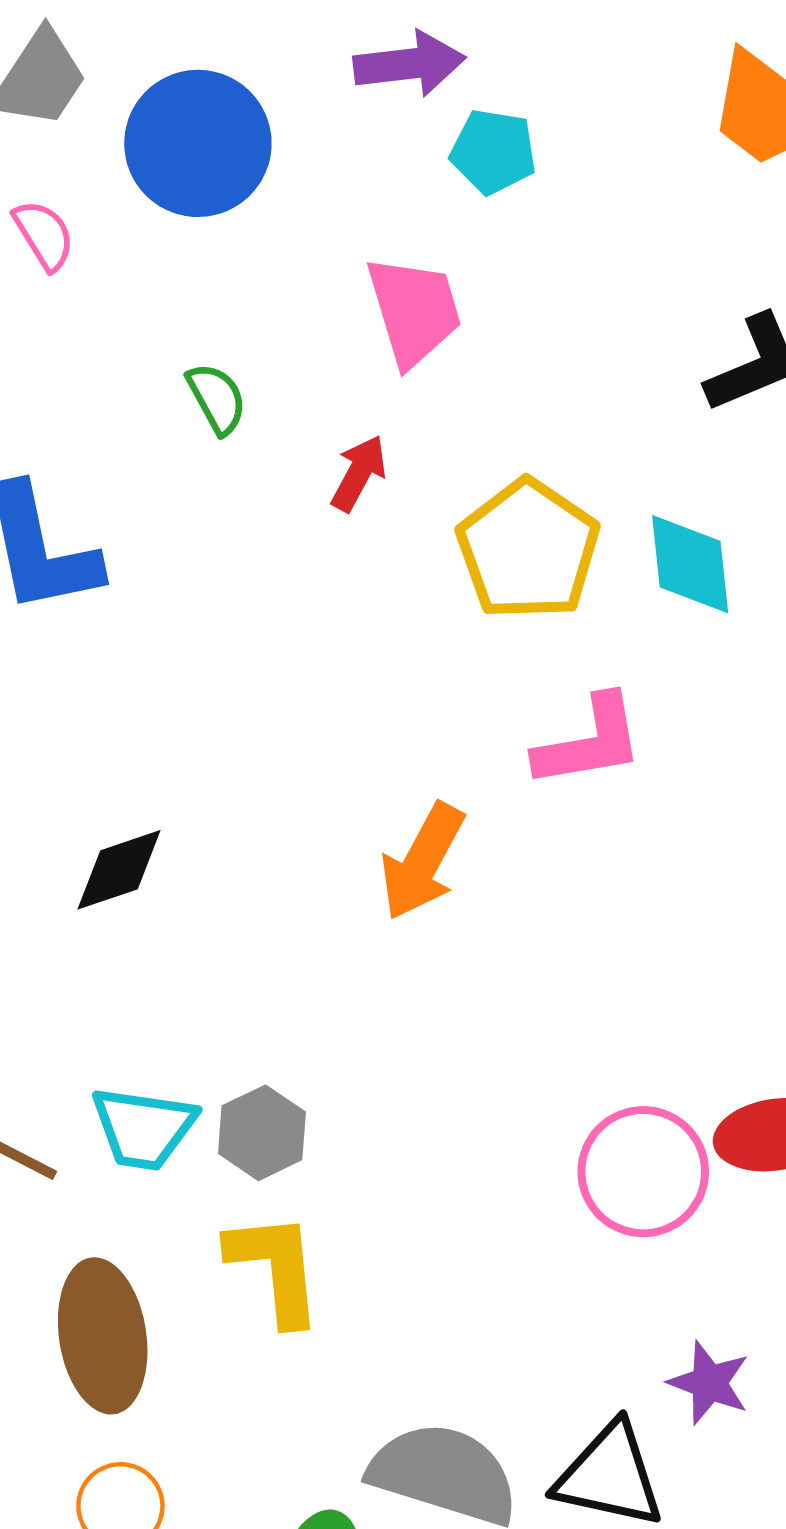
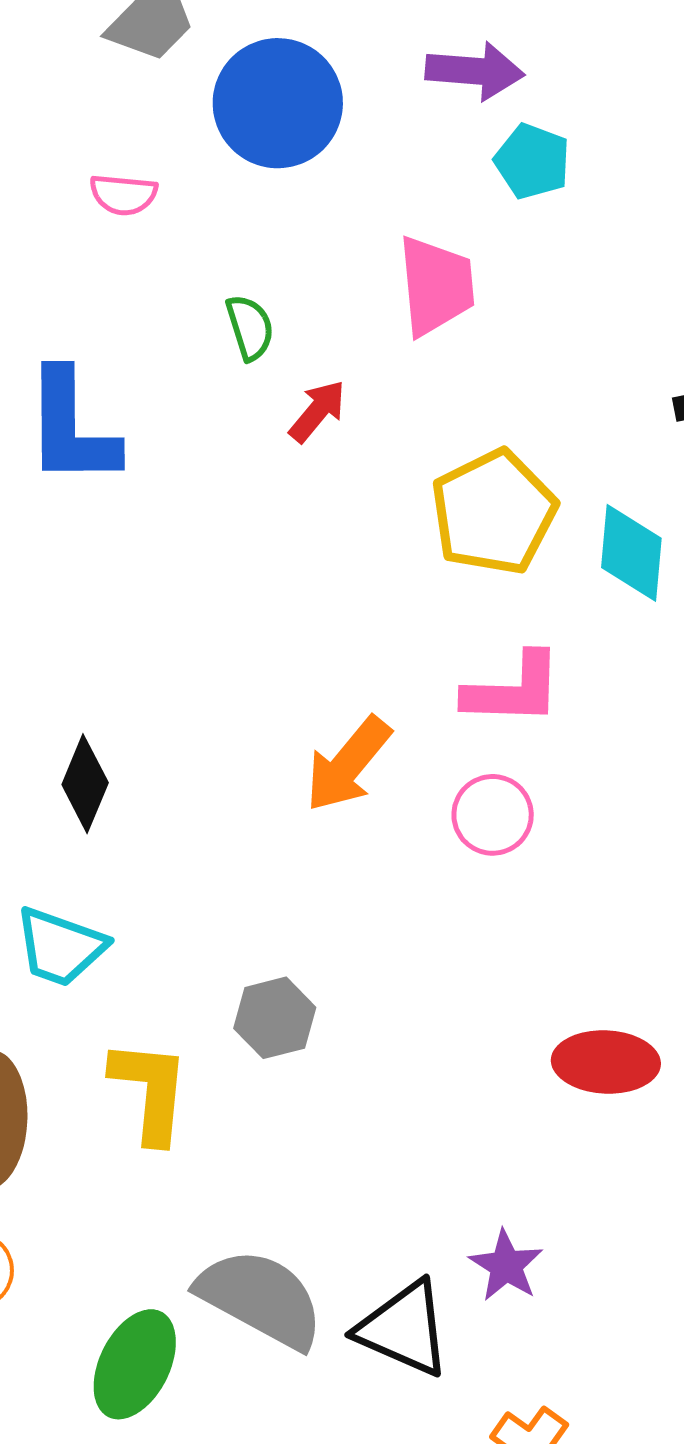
pink semicircle: (44, 235) -> (123, 195), moved, turned 116
red arrow: (359, 473) -> (317, 411), moved
black diamond: (119, 870) -> (85, 784), moved, turned -60
gray hexagon: (262, 1133) -> (275, 1018), moved
pink circle: (643, 1172) -> (493, 815), moved, size x0.7

